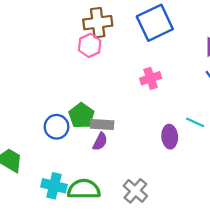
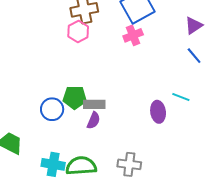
pink cross: (151, 78) -> (133, 35), moved
green pentagon: (82, 116) -> (75, 97), turned -30
gray cross: (135, 191) -> (129, 164), turned -30

